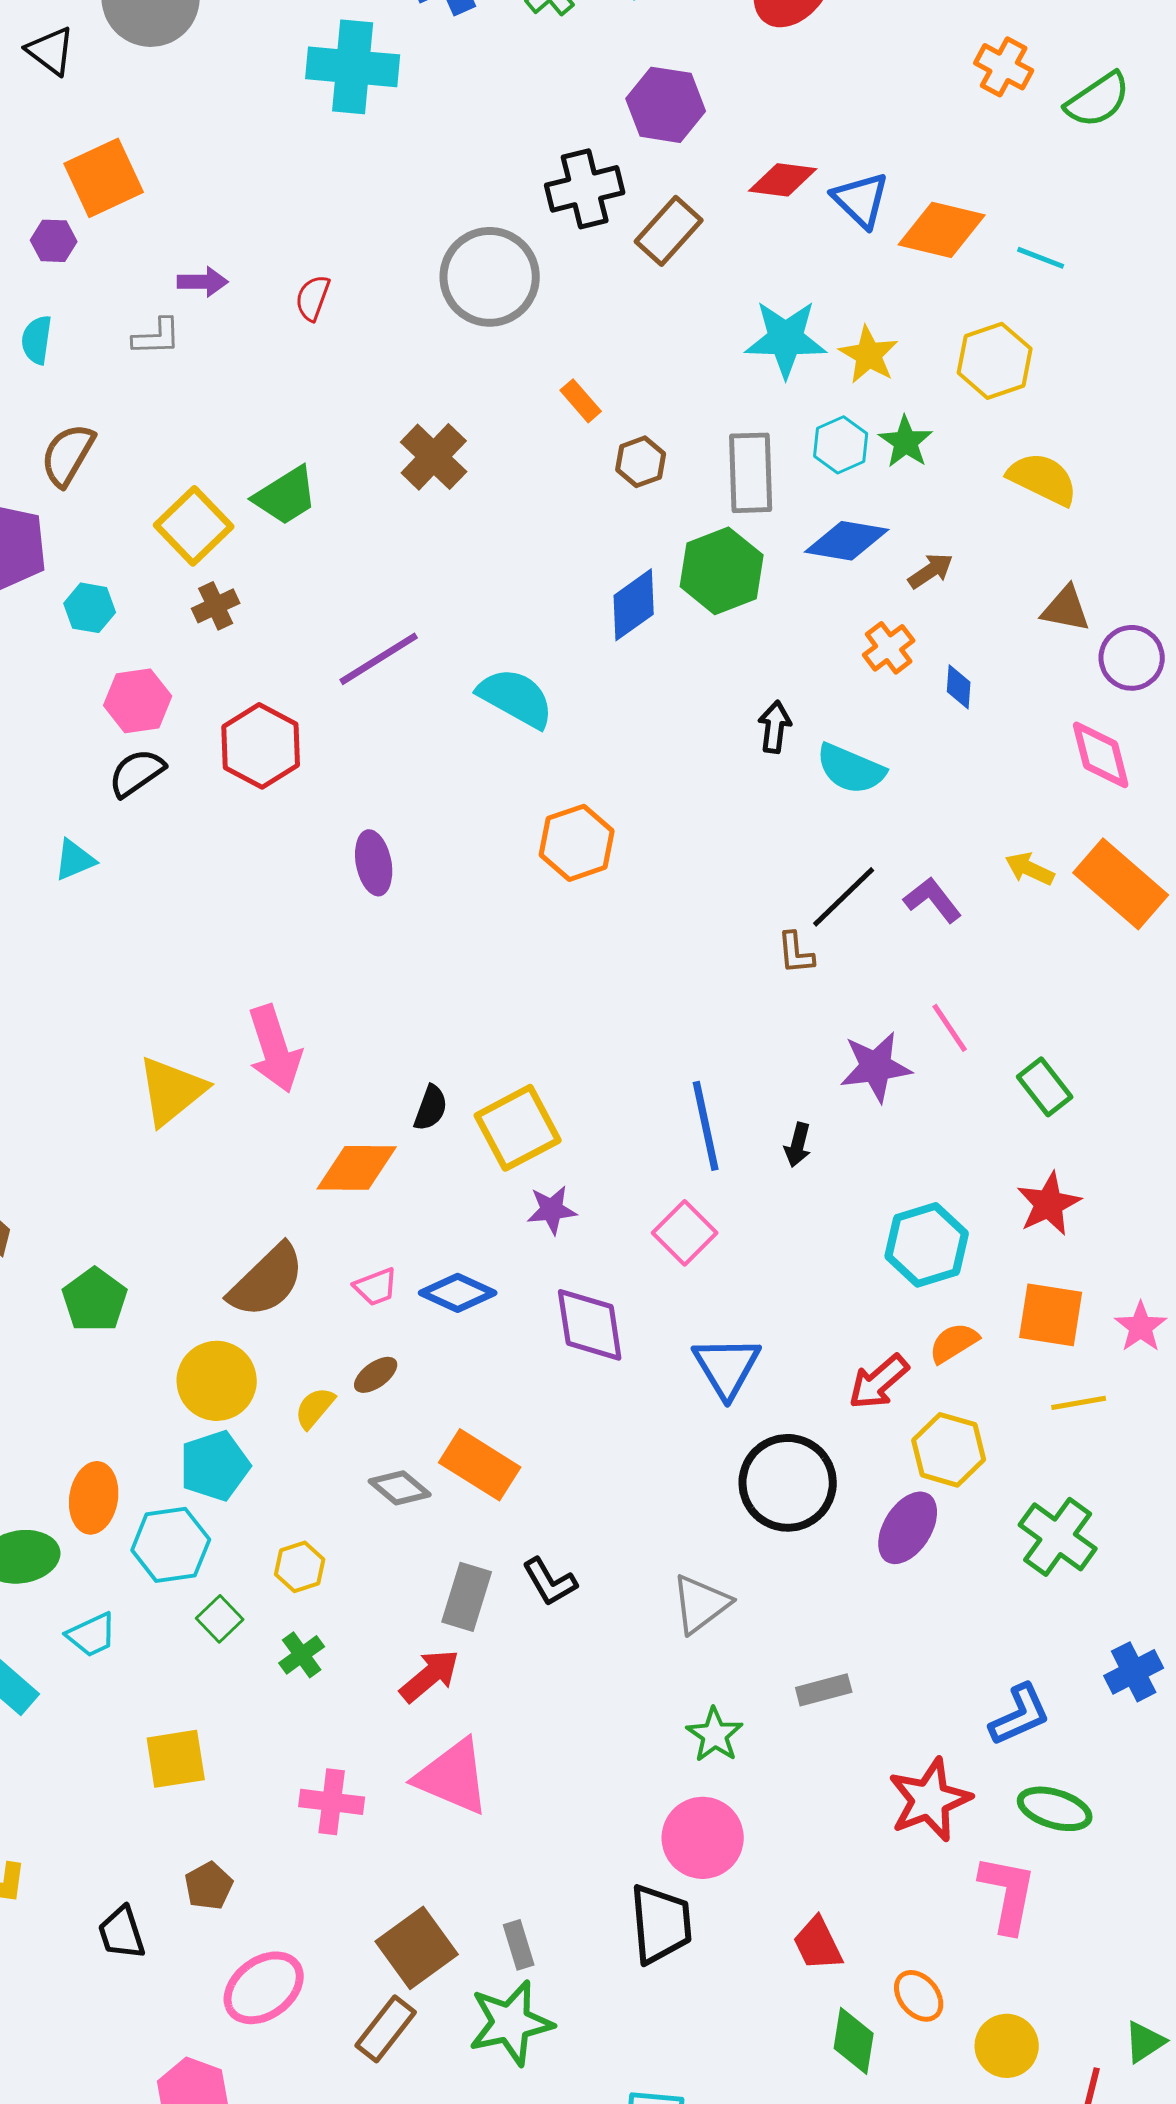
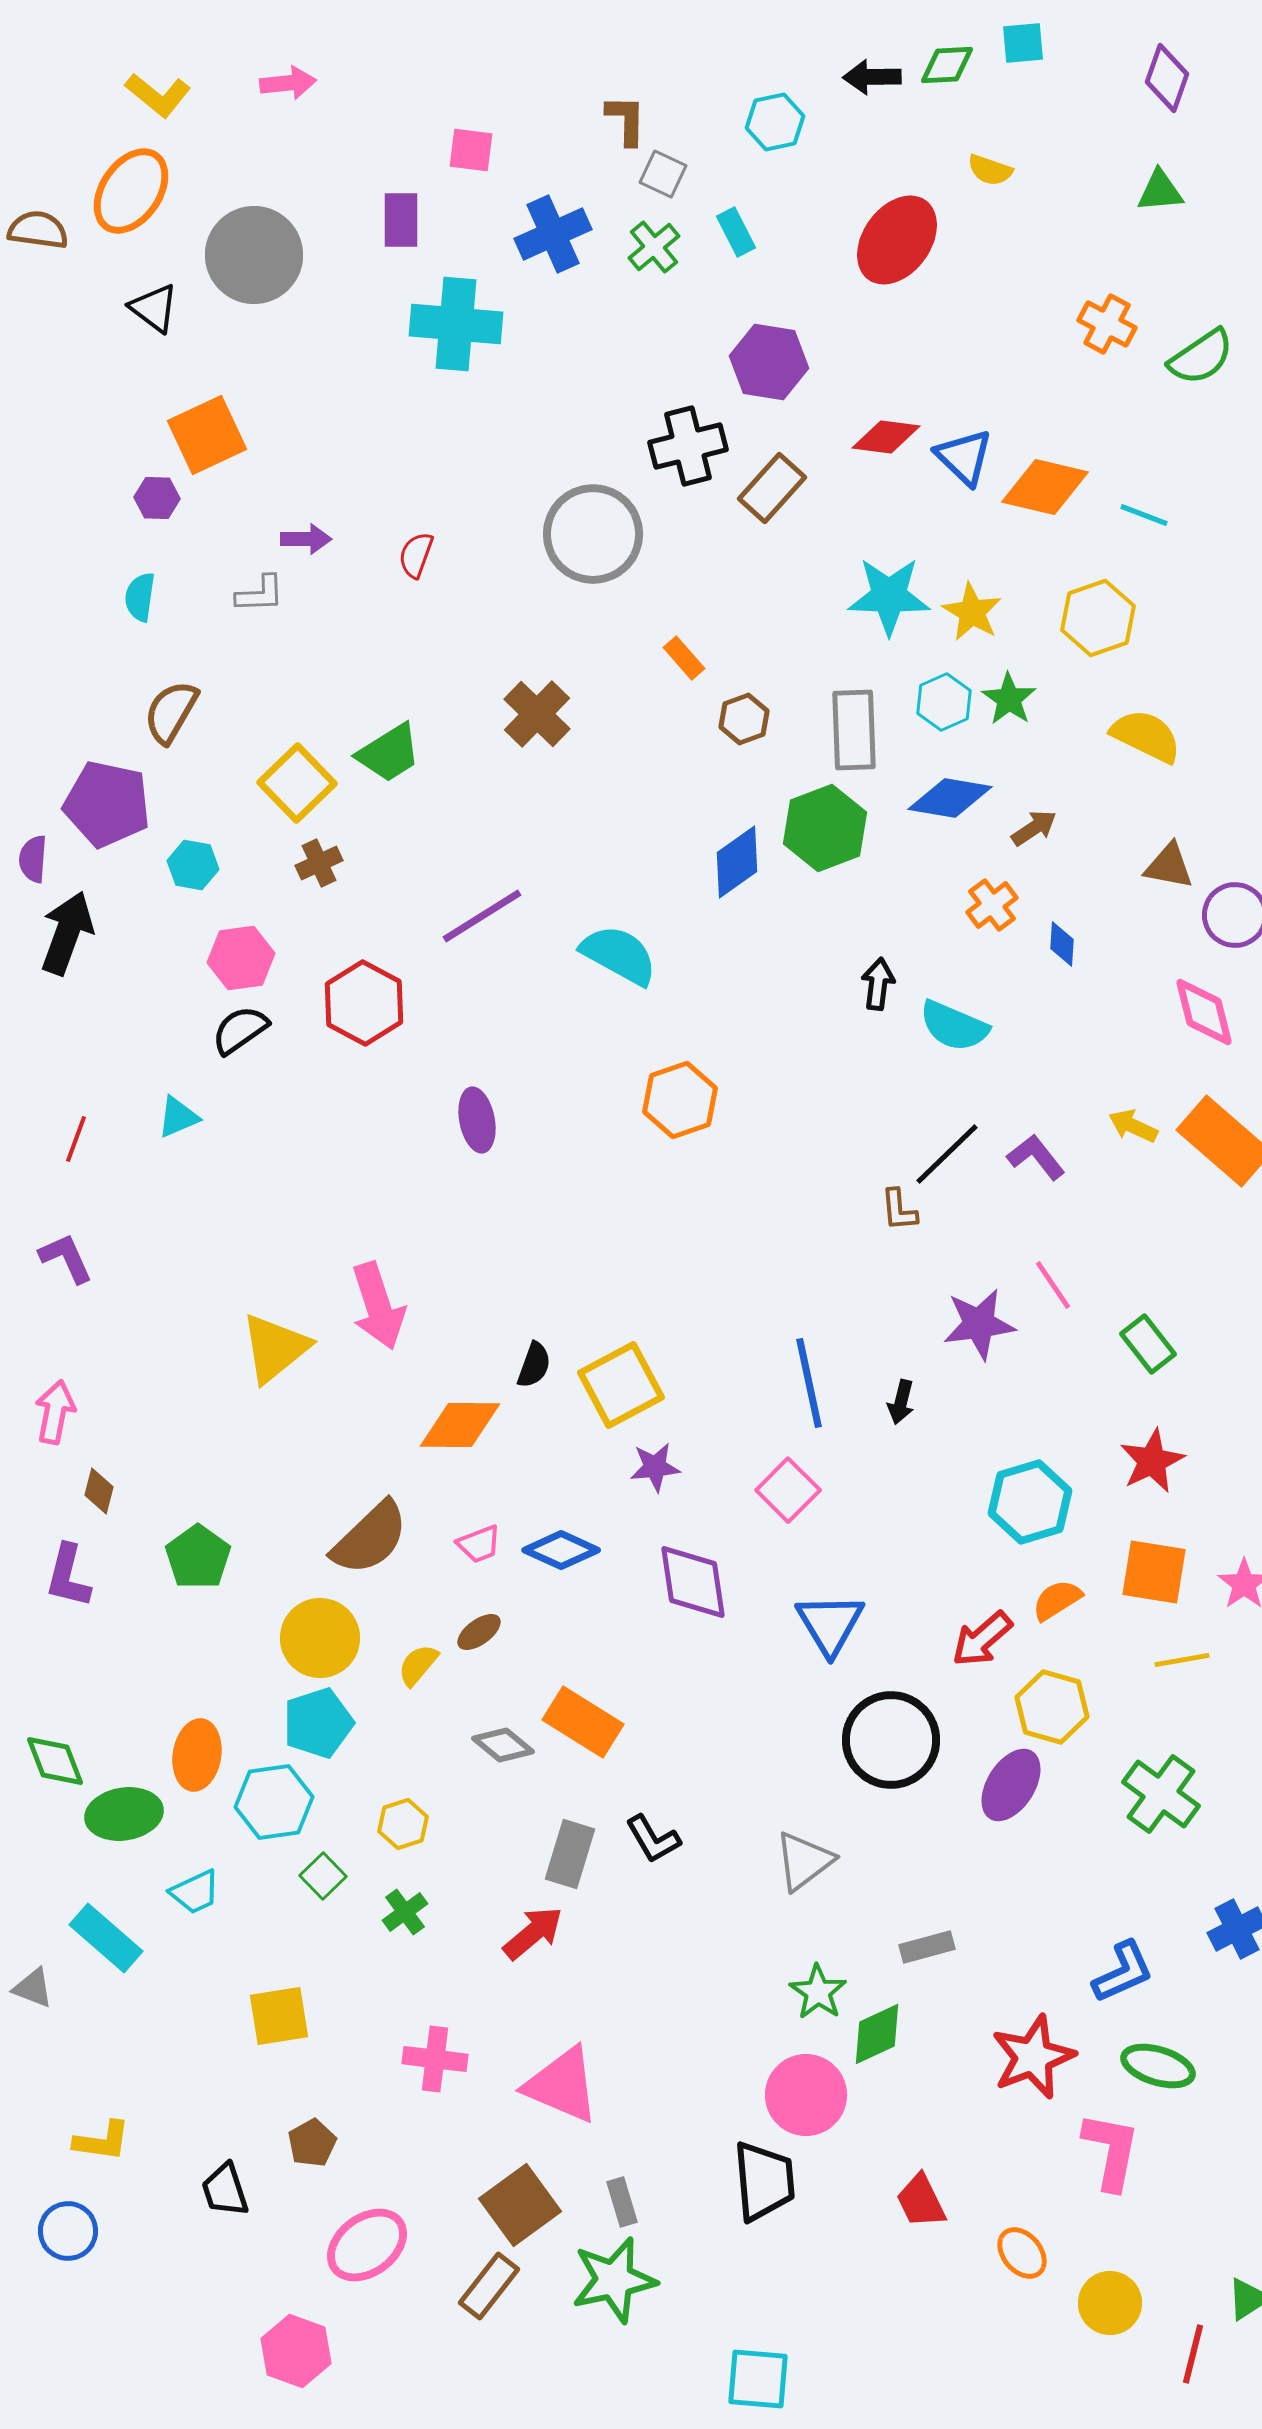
pink triangle: (453, 1777) -> (562, 2085), moved
green diamond: (854, 2041) -> (877, 2034), moved, turned 56

